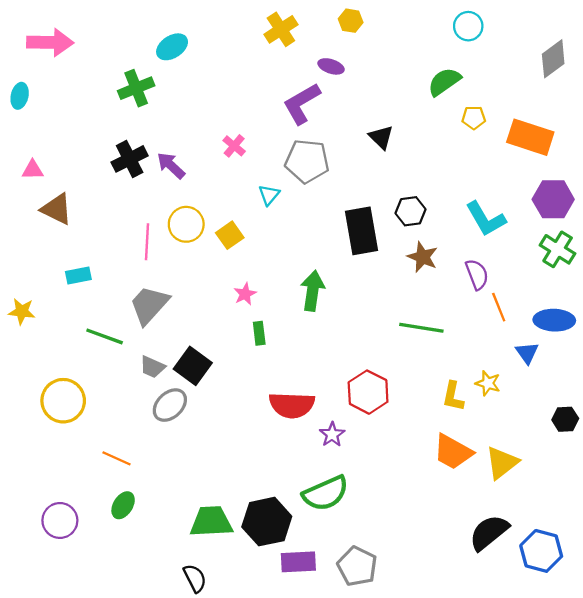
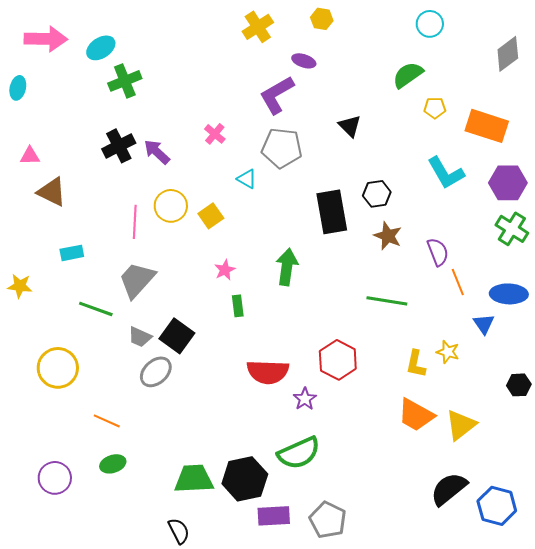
cyan ellipse: (172, 47) -> (101, 48), moved
cyan triangle: (269, 195) -> (247, 179), turned -40
cyan L-shape: (486, 219) -> (446, 173), moved
green ellipse: (123, 505) -> (113, 464), turned 40

